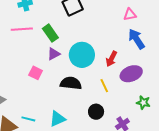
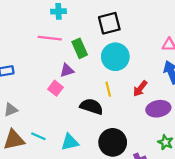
purple triangle: (54, 54) -> (67, 70), moved
cyan circle: (82, 55) -> (115, 57), moved
yellow line: (104, 86) -> (108, 89), moved
black circle: (96, 112) -> (113, 142), size x1.6

